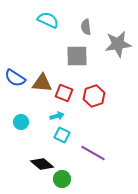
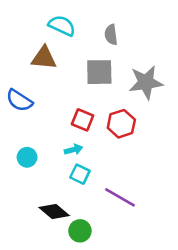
gray star: (118, 44) -> (146, 82), moved
brown triangle: (42, 83) -> (44, 58), moved

